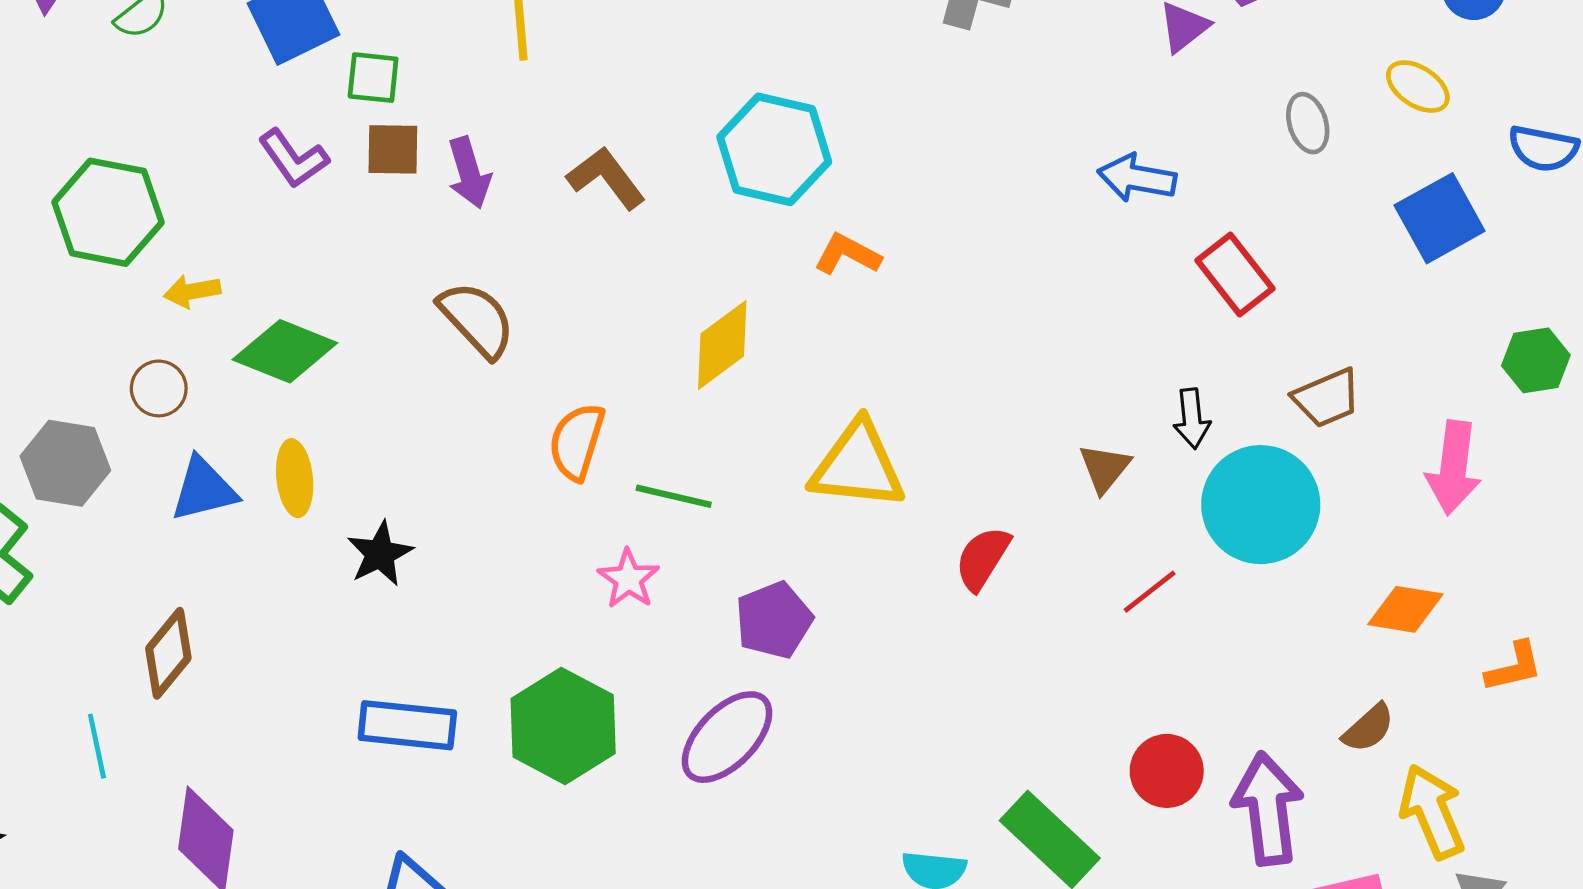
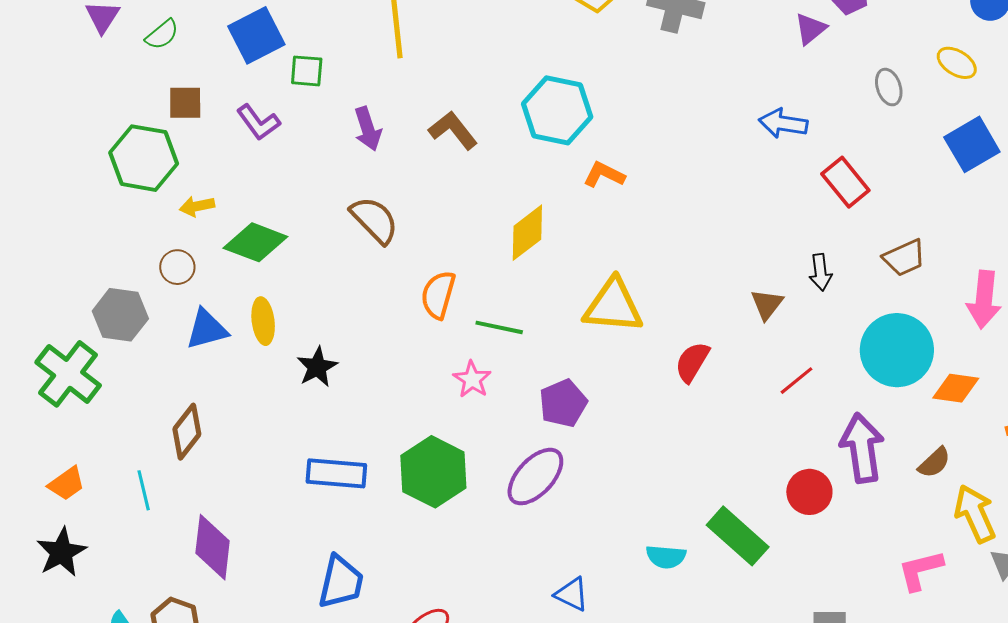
brown square: (393, 149) -> (185, 103), moved
cyan circle: (1261, 505) -> (897, 350), moved
purple arrow: (1268, 809) -> (862, 448), moved

